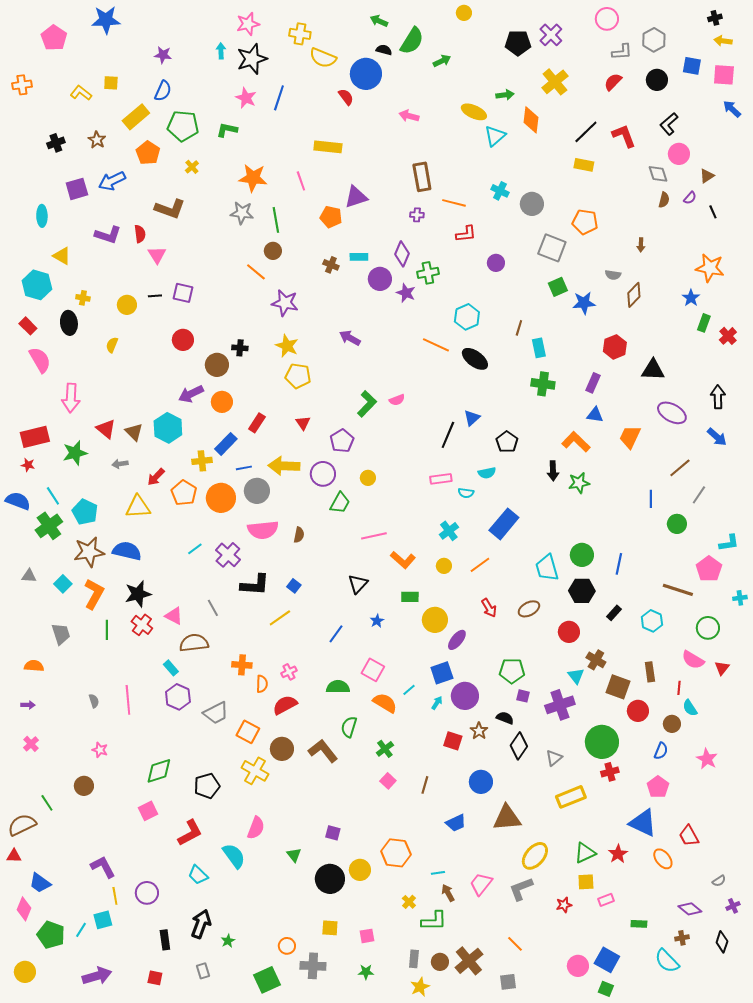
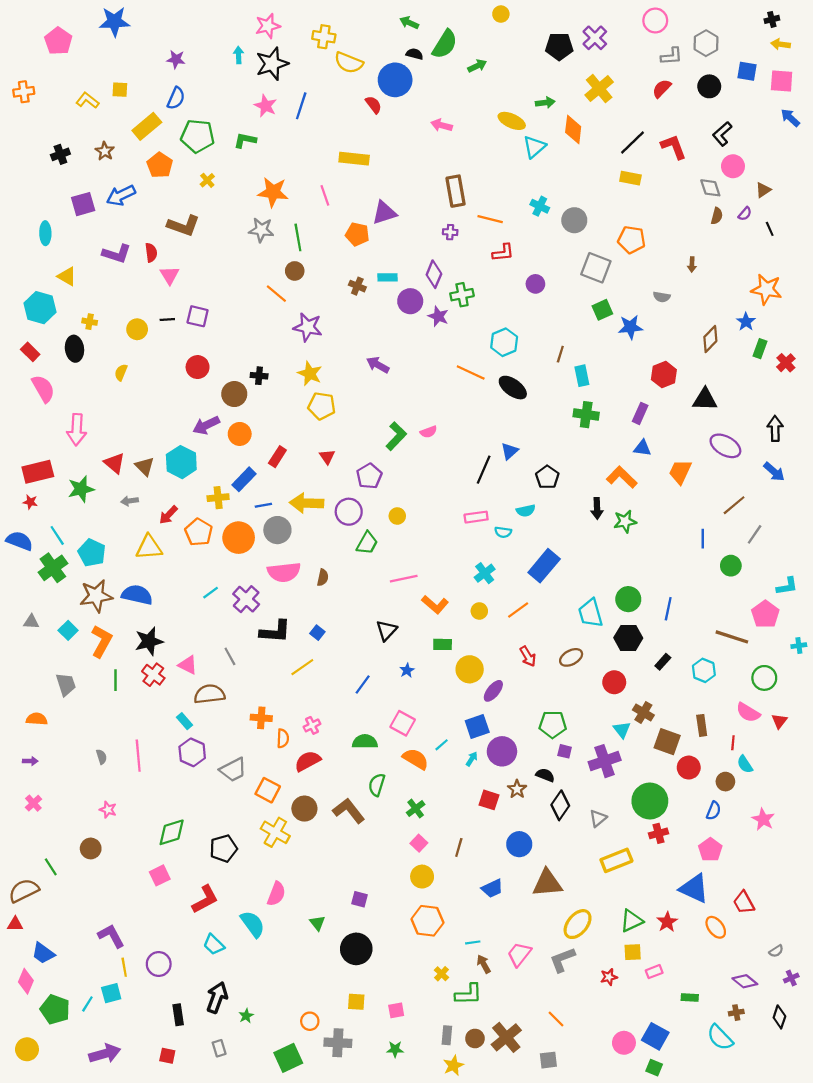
brown diamond: (634, 295) -> (710, 339), moved
yellow circle: (360, 870) -> (422, 877), moved

